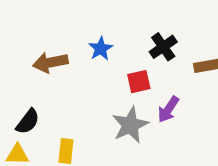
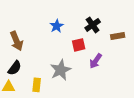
brown arrow: (50, 62) -> (17, 41), moved, turned -102
gray star: (130, 125) -> (61, 70), moved

